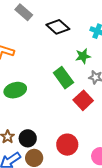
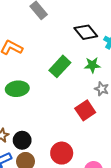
black diamond: (58, 27) -> (86, 32), moved
green rectangle: (63, 78) -> (60, 66), moved, turned 70

